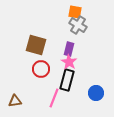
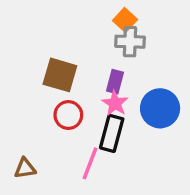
orange square: (75, 12) -> (125, 20), turned 32
gray cross: (78, 25) -> (130, 42), turned -30
blue circle: (96, 93) -> (160, 108), moved, size x1.5

